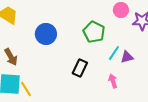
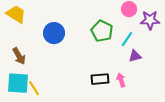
cyan line: (114, 53) -> (127, 39), moved
black rectangle: (80, 68) -> (100, 79), moved, turned 60

